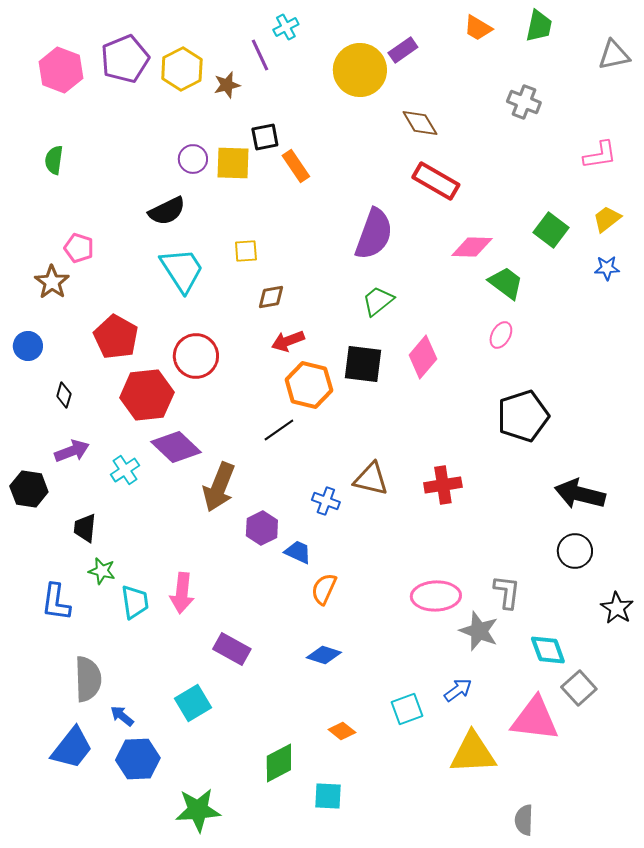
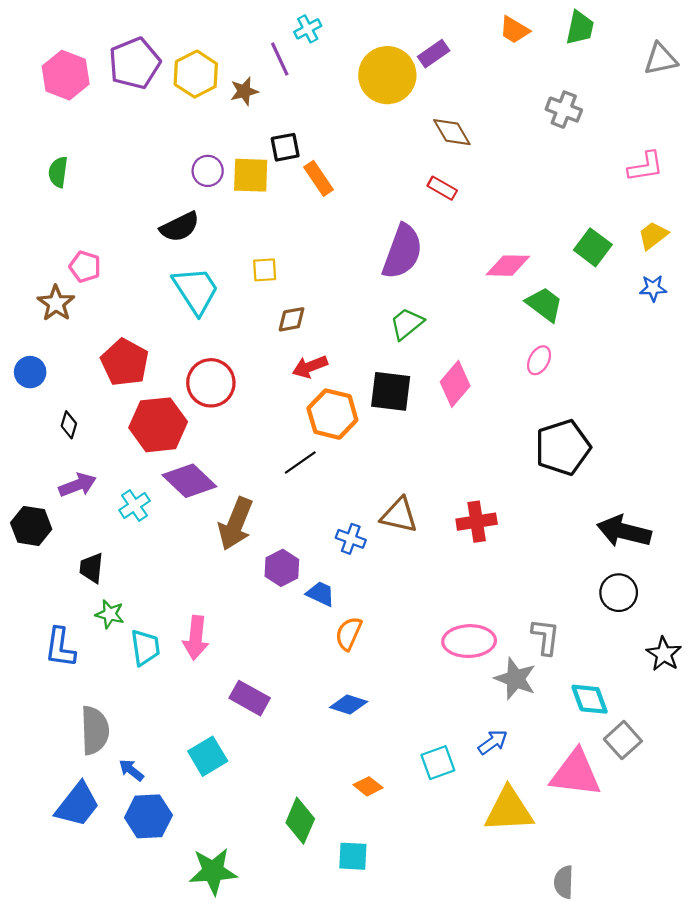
red rectangle: (436, 181) -> (442, 188), moved, size x0.6
green diamond: (279, 763) -> (300, 821), turned -39

